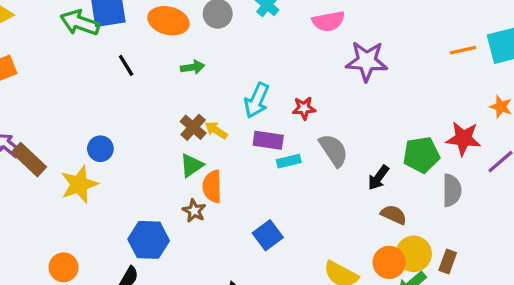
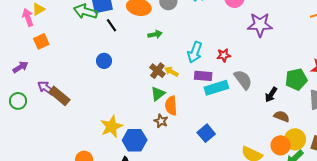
black line: (126, 65) -> (112, 25), moved
blue circle: (100, 149) -> (104, 61), moved
cyan rectangle: (289, 161) -> (216, 88), size x1.6
yellow star: (79, 184) -> (111, 127), moved

